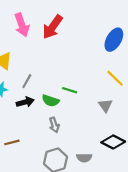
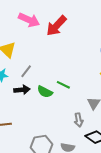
pink arrow: (22, 25) -> (29, 20), turned -55
gray arrow: (54, 125) -> (79, 120), moved

